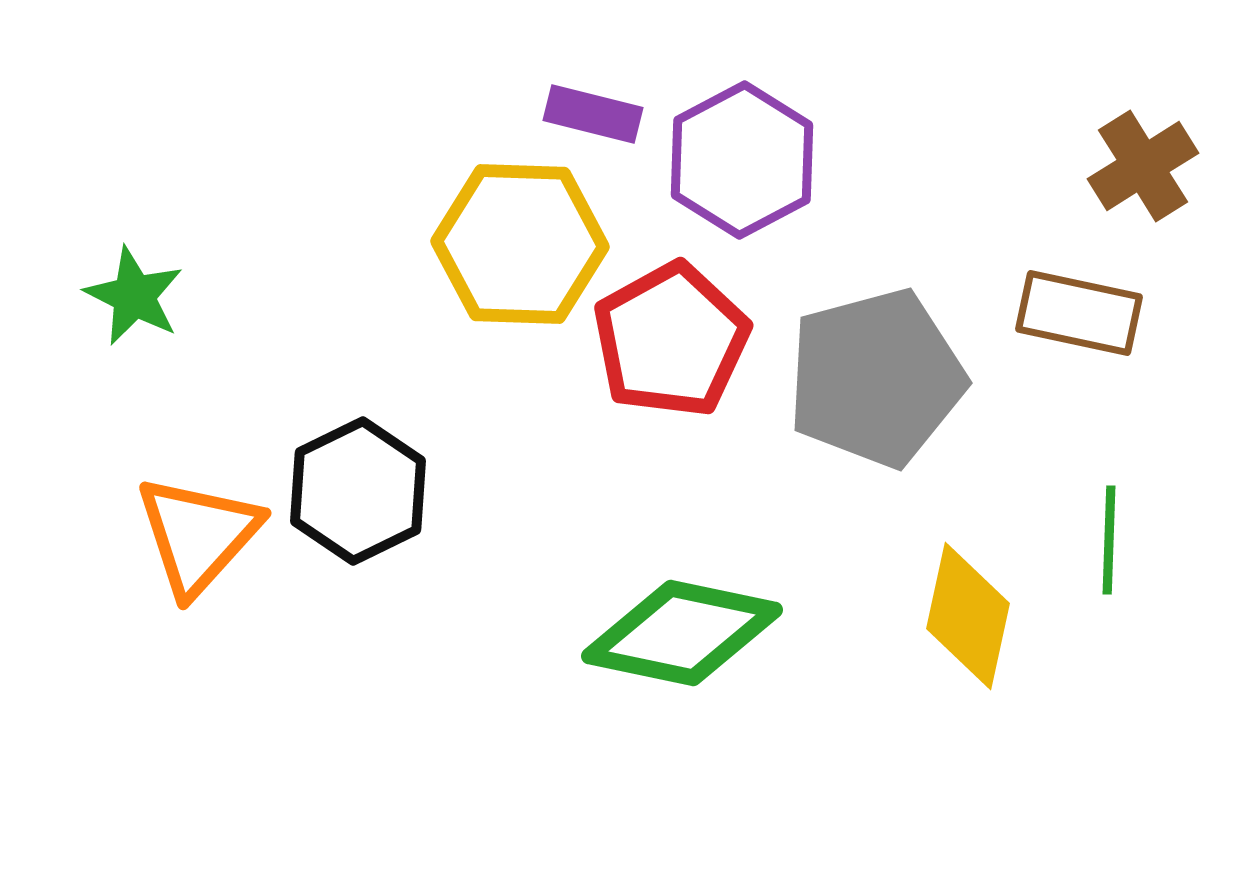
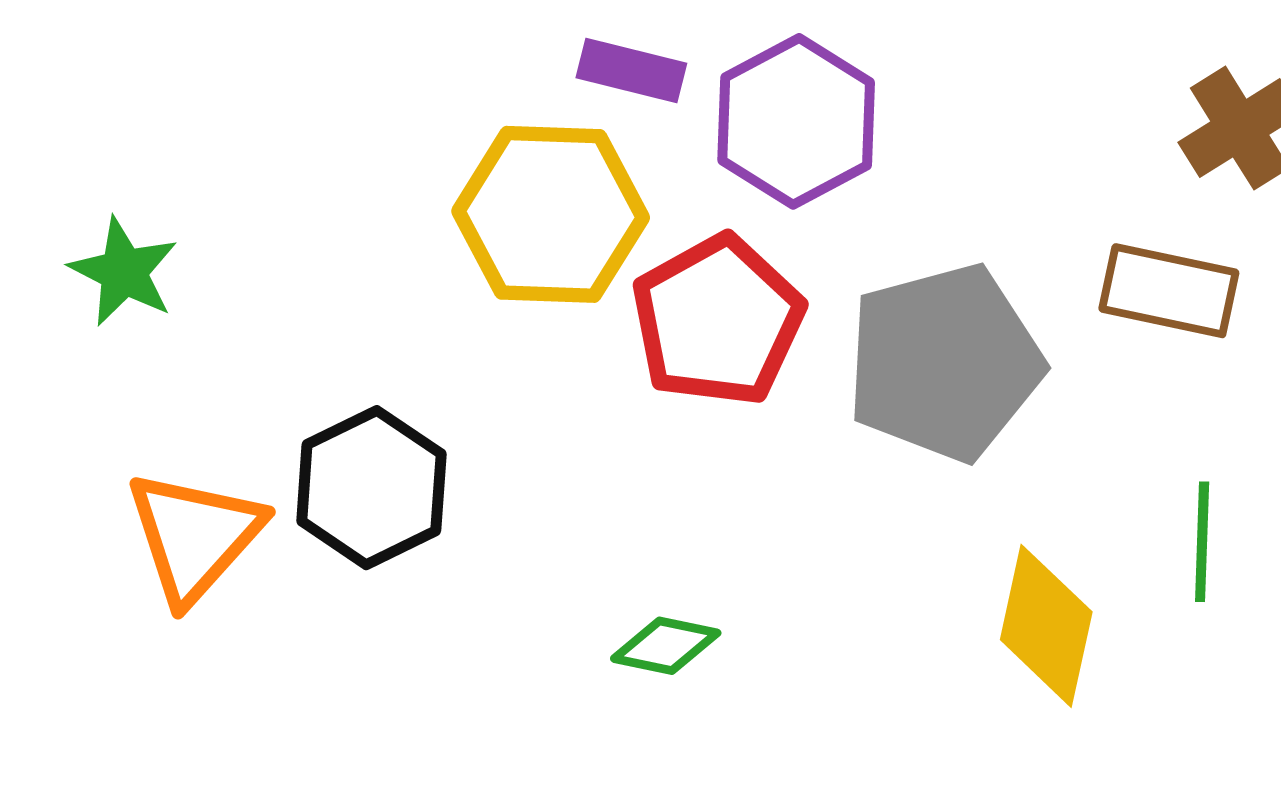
green diamond: (682, 633) -> (666, 646), moved, size x0.5

